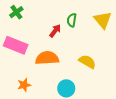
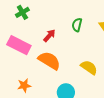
red arrow: (55, 31) -> (49, 36), moved
orange semicircle: (47, 58) -> (49, 61), turned 30

